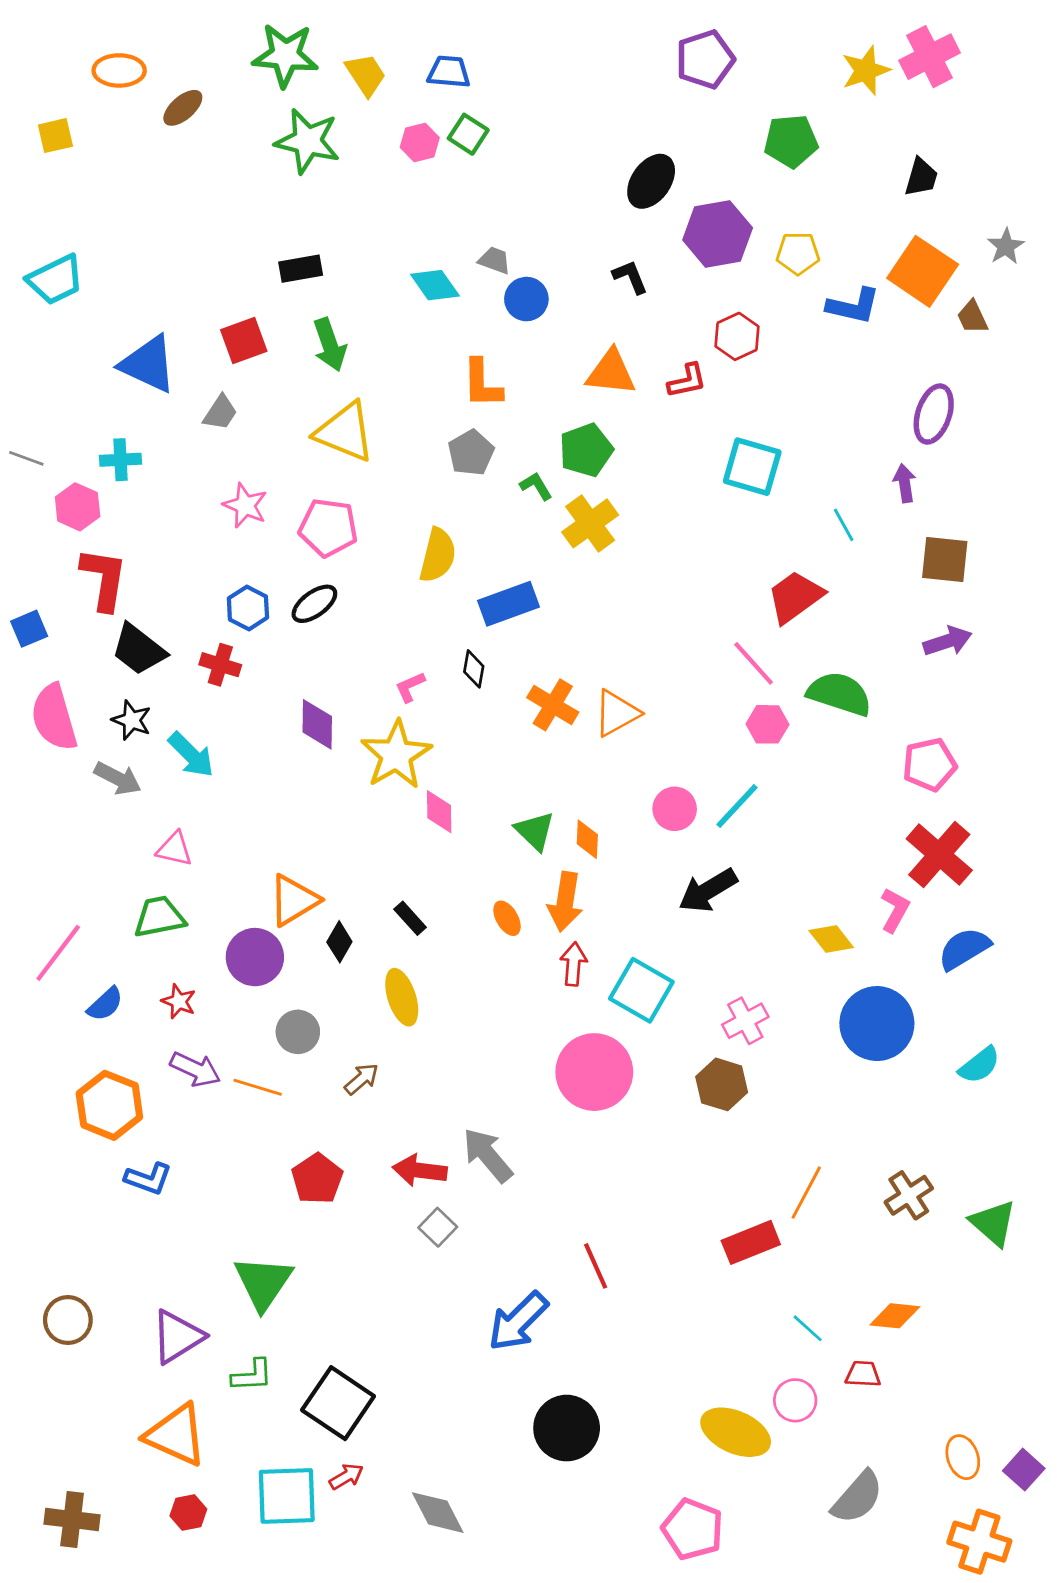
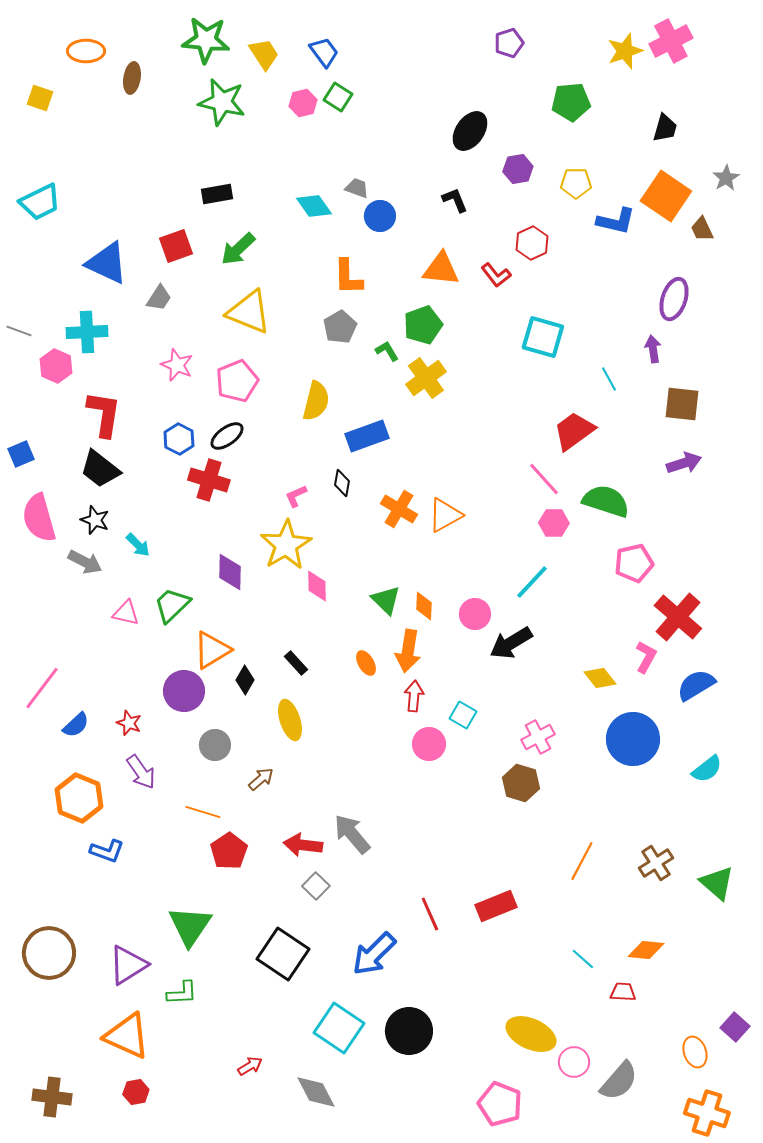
purple pentagon: (705, 59) -> (509, 43), size x0.7
blue trapezoid: (449, 72) -> (324, 52), turned 48
brown ellipse: (183, 108) -> (132, 78), turned -40
yellow square: (55, 136) -> (40, 98), turned 32
purple hexagon: (718, 234) -> (518, 169), size x0.6
green arrow: (330, 345) -> (238, 249), turned 66
red L-shape: (687, 381) -> (496, 275), turned 64
cyan cross: (121, 460) -> (87, 332), size x1.4
pink pentagon: (328, 528) -> (237, 381), turned -30
red L-shape: (104, 579) -> (104, 414), moved
red cross: (220, 665) -> (209, 480), moved, size x1.4
purple diamond: (317, 724) -> (230, 572), moved
cyan arrow: (191, 755) -> (138, 545), size x0.7
pink pentagon: (930, 764) -> (634, 563), moved
pink circle: (675, 809) -> (475, 614), moved
green trapezoid: (159, 917) -> (172, 605), moved, turned -33
cyan square: (641, 990) -> (463, 715), size x0.6
purple arrow: (195, 1069) -> (141, 772), turned 30
pink circle: (594, 1072) -> (429, 744), moved, size x0.6
orange line: (258, 1087) -> (203, 812), moved
red rectangle: (751, 1242) -> (496, 906), moved
brown circle: (68, 1320) -> (49, 953), size x1.5
pink circle: (795, 1400) -> (574, 1062), moved
black square: (338, 1403) -> (283, 954), moved
purple square: (1024, 1470) -> (735, 1027), moved
cyan square: (287, 1496) -> (339, 1028), moved, turned 36

